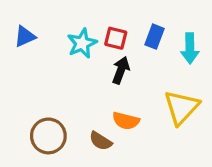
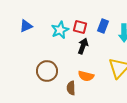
brown circle: (48, 136) -> (47, 71), moved
brown semicircle: (101, 141) -> (71, 88), turned 56

